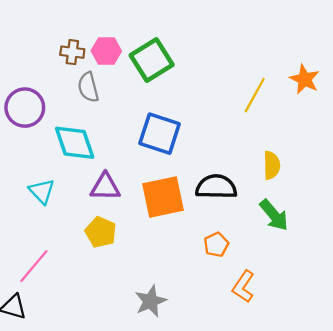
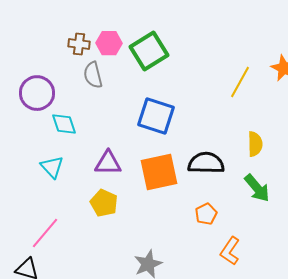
cyan diamond: (75, 143) -> (64, 124), moved, size x0.7

